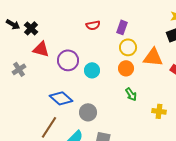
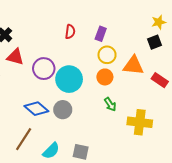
red semicircle: (93, 25) -> (70, 32), turned -72
cyan circle: (92, 70) -> (69, 79), size x1.6
yellow cross: (159, 111) -> (140, 122), size x1.6
gray circle: (88, 112) -> (63, 110), moved

